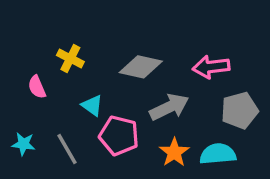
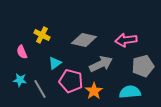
cyan triangle: (92, 105) -> (55, 63), turned 48
cyan star: (23, 144) -> (20, 80), moved
orange star: (174, 152) -> (94, 91), moved

